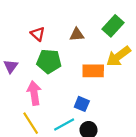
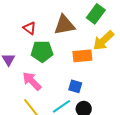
brown triangle: (77, 34) -> (64, 25), size x1.6
pink arrow: (34, 93) -> (32, 81), turned -30

